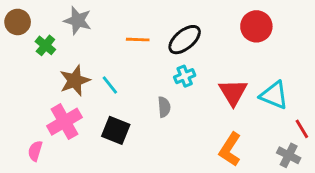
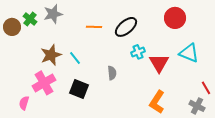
gray star: (78, 21) -> (53, 14), turned -30
brown circle: (18, 22) -> (12, 27), moved
green cross: (45, 45) -> (30, 19), moved
cyan cross: (185, 76) -> (138, 52), moved
cyan triangle: (274, 95) -> (189, 53), moved

